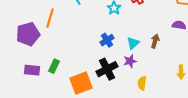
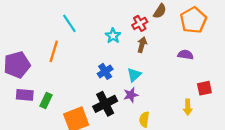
orange line: (50, 18) -> (54, 51), moved
brown arrow: (155, 41) -> (142, 45), moved
purple rectangle: (32, 70) -> (25, 95), moved

